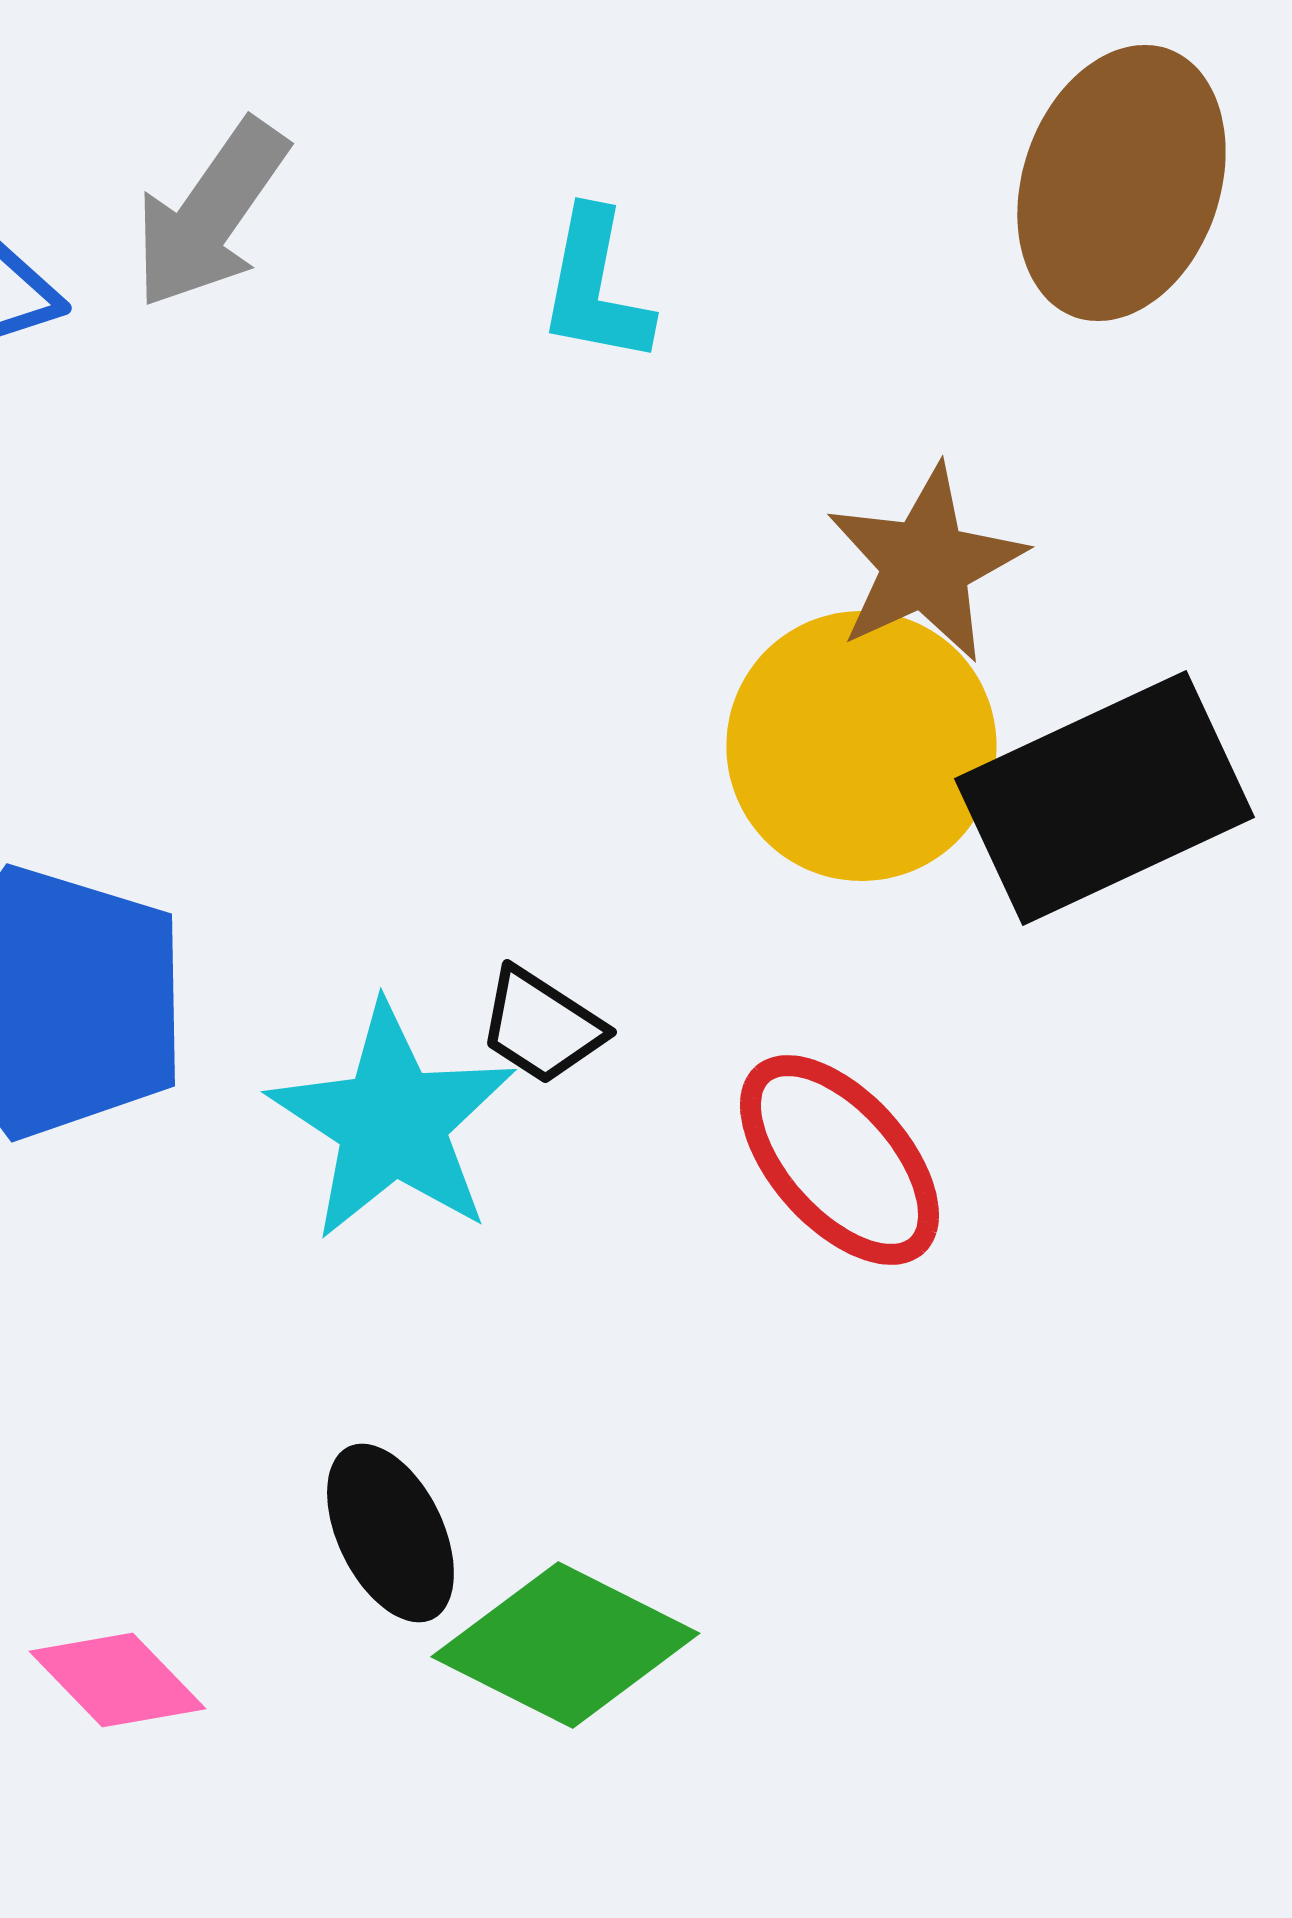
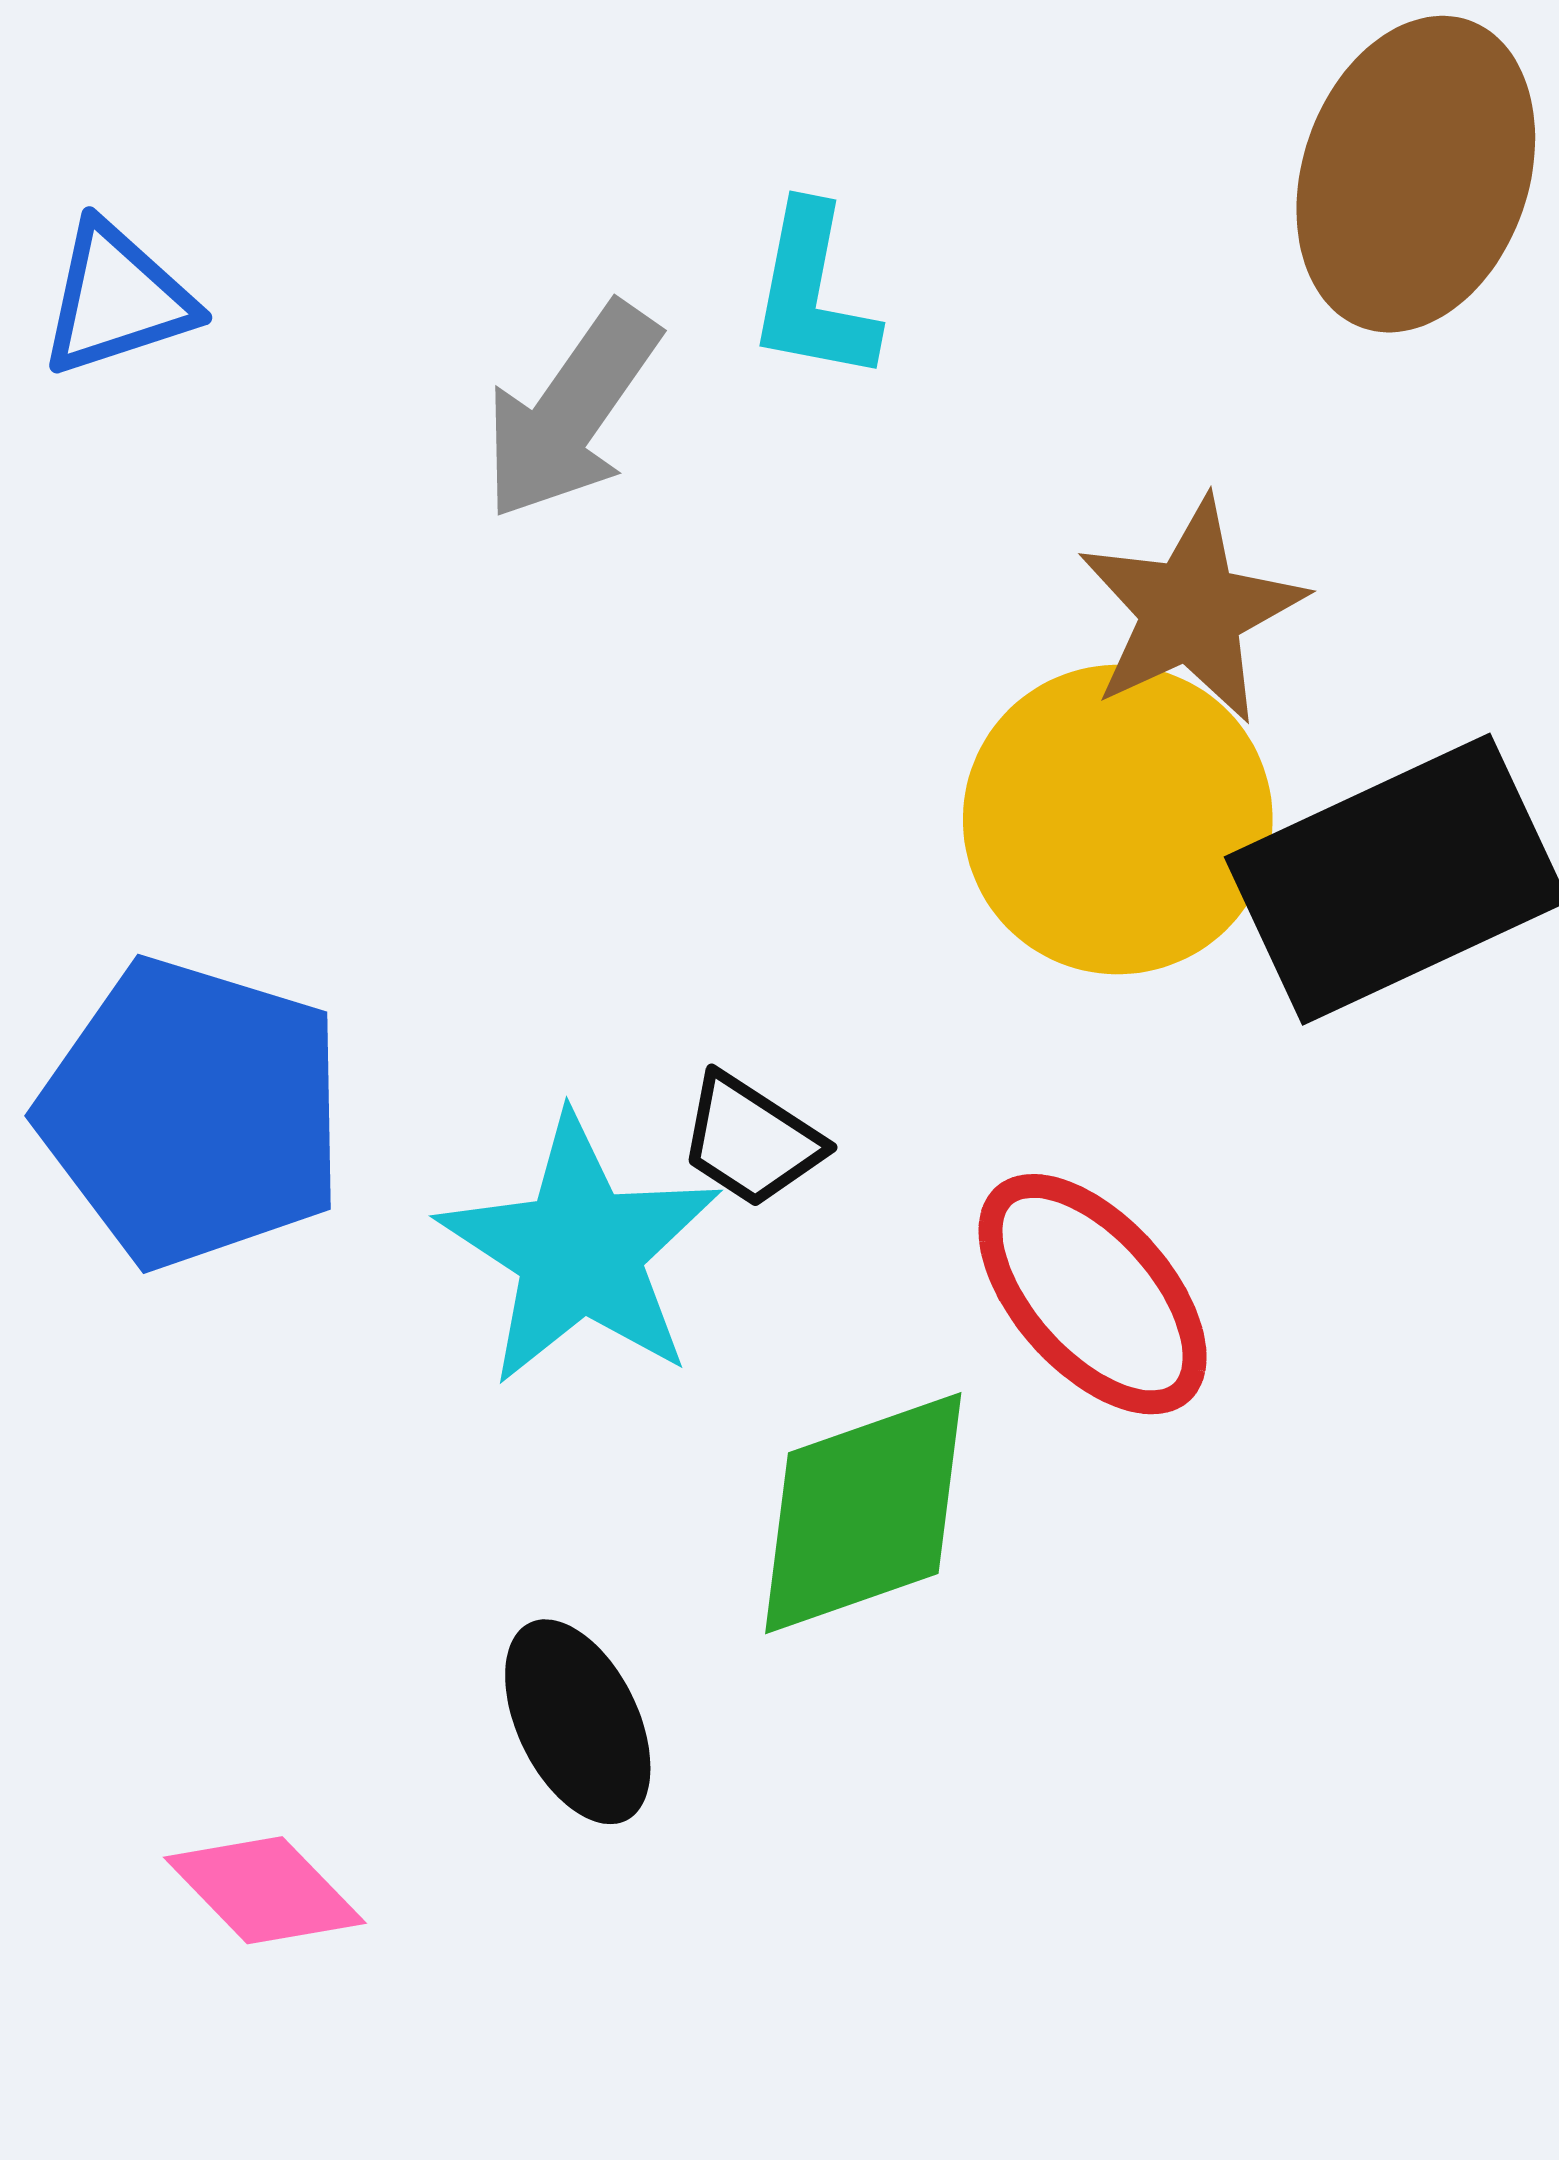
gray arrow: (210, 214) -> (571, 411), moved
green diamond: (565, 1645) -> (863, 1513), moved, turned -46

